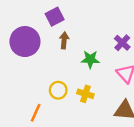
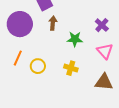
yellow circle: (58, 90) -> (38, 66), moved
orange line: (36, 113) -> (18, 58), moved

